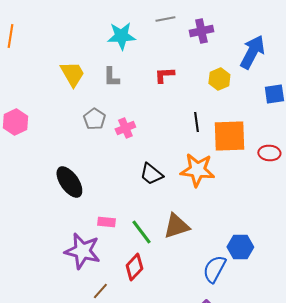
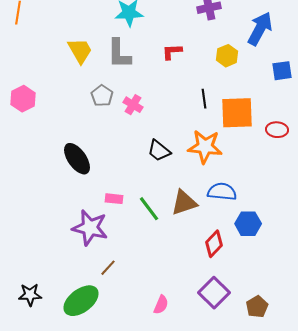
gray L-shape: (111, 77) -> (119, 54), size x1.5
pink cross: (125, 128) -> (133, 105), turned -36
red diamond: (134, 267) -> (214, 244), moved
blue semicircle: (214, 269) -> (222, 192), moved, turned 68

